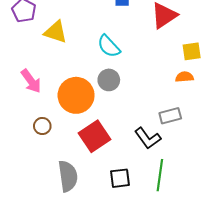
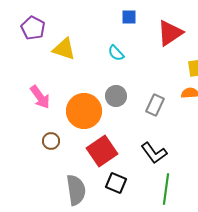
cyan semicircle: (109, 46) -> (116, 53), moved, size x0.7
gray rectangle: (170, 116) -> (155, 105), moved, turned -50
black square: (120, 178) -> (116, 183), moved, turned 30

